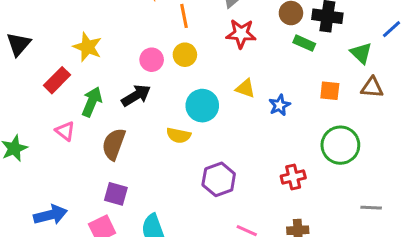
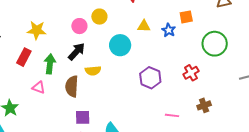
orange square: (330, 91) -> (186, 17), moved
yellow semicircle: (179, 135) -> (93, 71), moved
purple hexagon: (219, 179) -> (150, 78), moved

